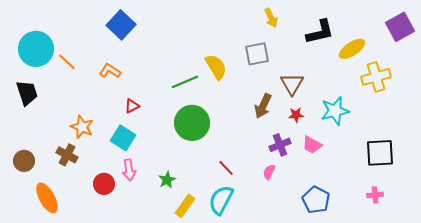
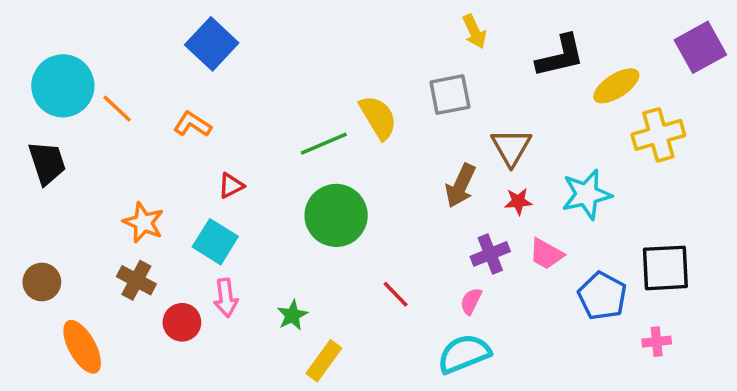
brown cross: (67, 155) -> (136, 280), moved
cyan semicircle: (221, 200) -> (464, 354), moved, turned 40
blue pentagon: (316, 200) -> (602, 296), moved

